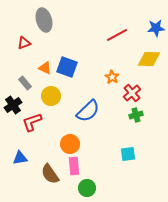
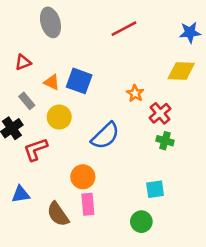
red line: (117, 35) -> (124, 29), moved
red triangle: (24, 43) -> (23, 62), moved
green cross: (136, 115) -> (165, 141), turned 32
green circle: (87, 188) -> (141, 222), moved

